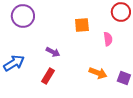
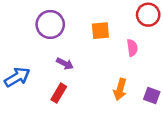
purple circle: (23, 16) -> (50, 24), moved
orange arrow: (98, 73) -> (120, 89), turned 84

